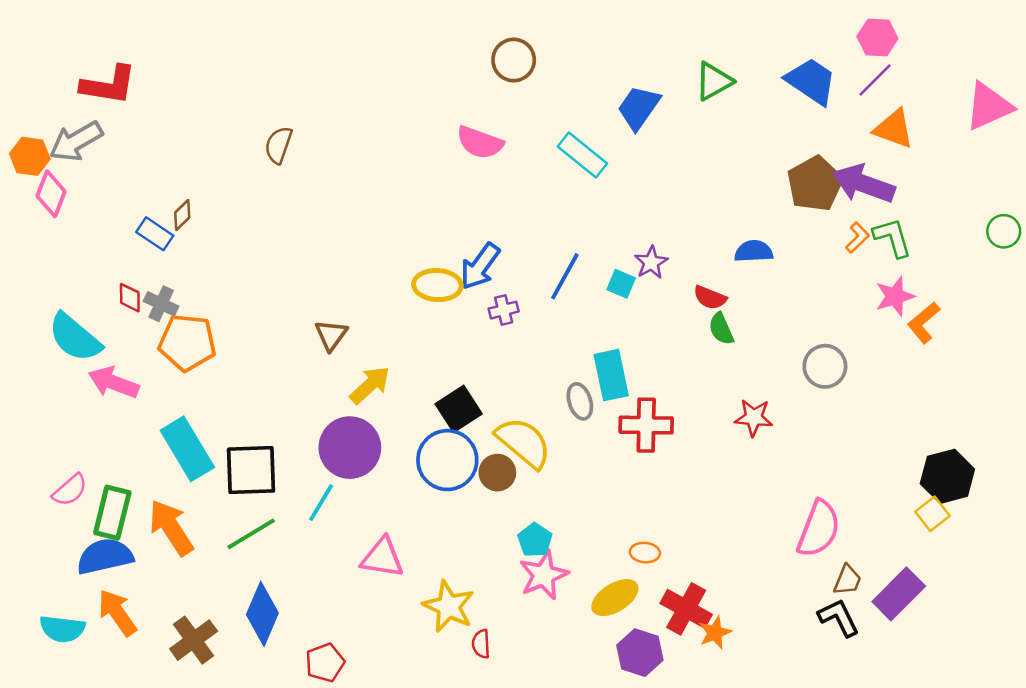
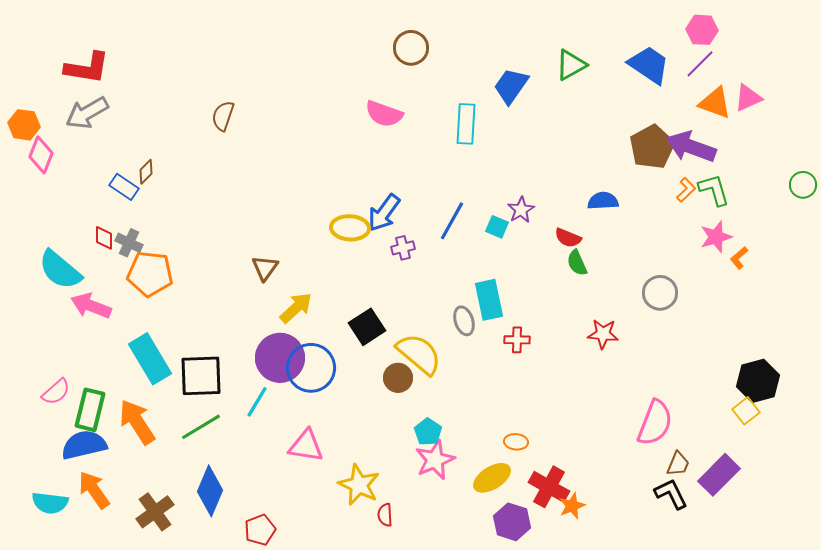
pink triangle: (989, 106) -> (748, 98), moved, size x0.7
gray arrow: (76, 141) -> (87, 113), moved
cyan rectangle: (582, 155) -> (466, 124), turned 54
orange L-shape: (924, 323) -> (739, 258), size x0.7
red cross: (646, 425) -> (517, 340), size x0.6
blue circle: (447, 460) -> (311, 368), moved

